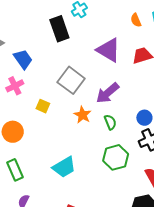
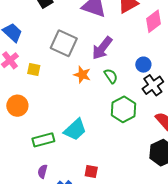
yellow square: (43, 106) -> (34, 70), moved
green rectangle: (15, 170) -> (43, 140), moved, turned -70

